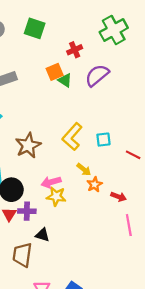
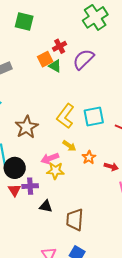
red cross: (75, 50) -> (60, 46), moved
cyan square: (103, 140) -> (94, 116), size x1.5
yellow arrow: (84, 169) -> (69, 146), moved
brown trapezoid: (22, 255) -> (75, 220), moved

